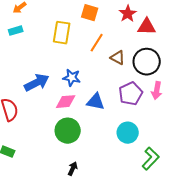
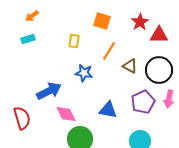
yellow rectangle: (62, 33) -> (74, 41), size x0.6
blue star: (72, 78) -> (84, 73), moved
pink diamond: (66, 102) -> (66, 114), moved, turned 70

